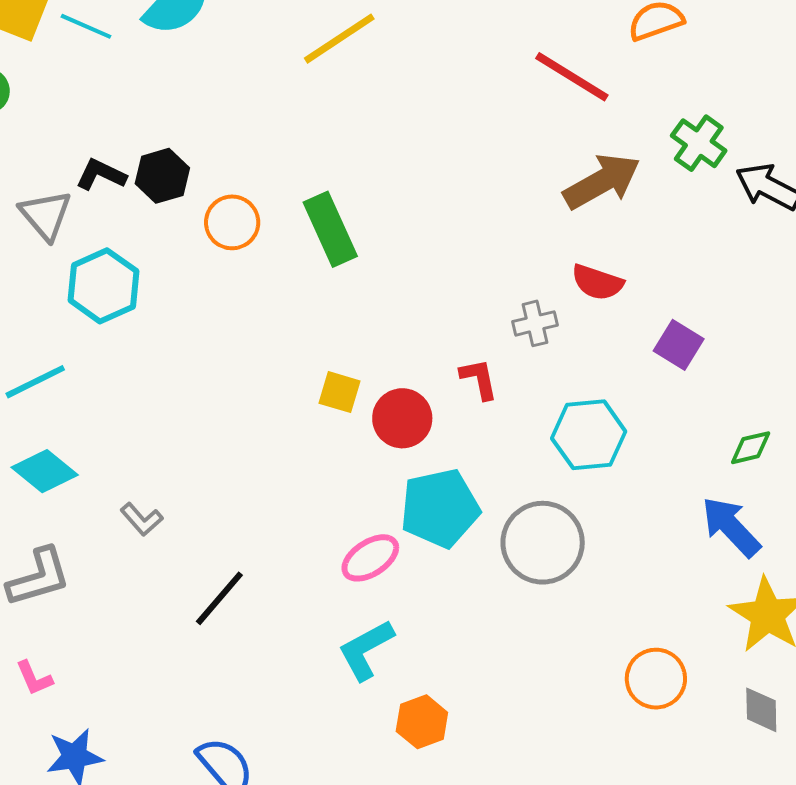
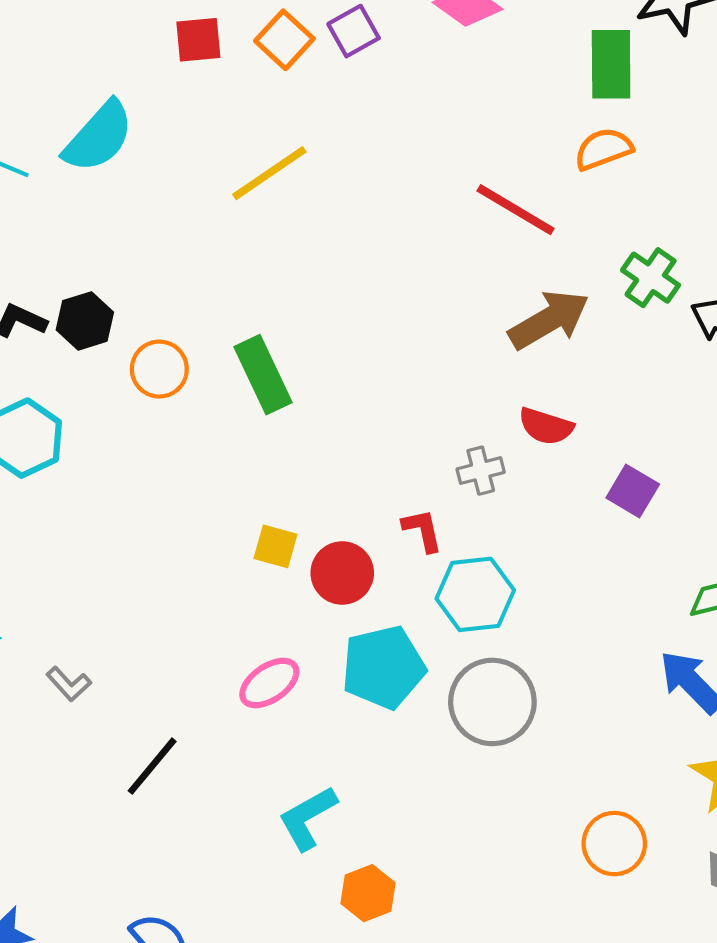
cyan hexagon: (589, 435) -> (475, 594), moved
pink ellipse: (370, 558) -> (269, 683), moved

